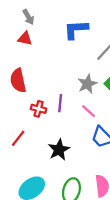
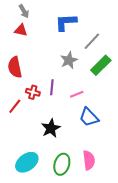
gray star: (87, 84) -> (69, 60), moved
pink line: (88, 111) -> (77, 94), turned -64
red line: (18, 138) -> (15, 106), moved

